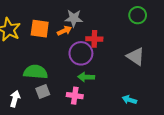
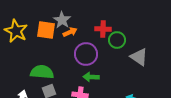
green circle: (138, 15) -> (117, 40), moved
gray star: (74, 18) -> (62, 20), moved, turned 30
red cross: (94, 39) -> (103, 29), moved

